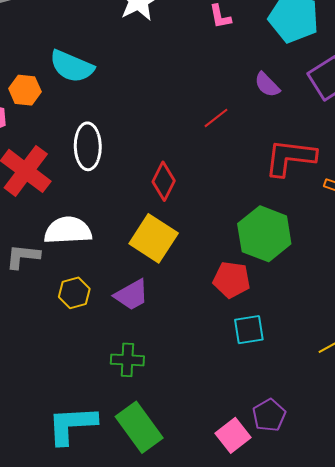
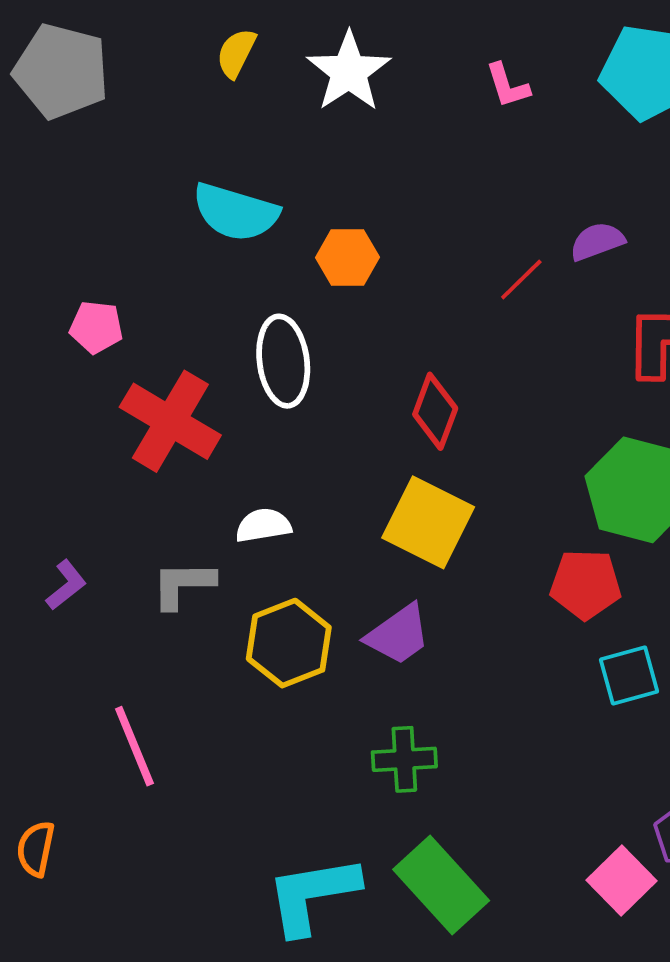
purple semicircle: (267, 85) -> (597, 241), moved, turned 120
orange hexagon: (25, 90) -> (347, 257), moved
white semicircle: (68, 230) -> (263, 525), size x0.6
yellow hexagon: (74, 293) -> (289, 643), size x1.4

